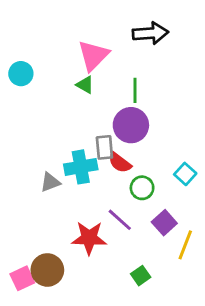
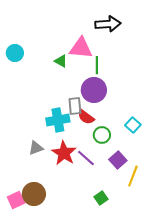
pink triangle: (93, 56) -> (81, 48), moved, turned 50
gray triangle: (50, 182) -> (36, 148), moved
red star: (89, 238) -> (64, 153), moved, turned 30

